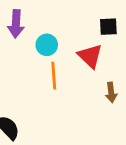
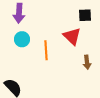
cyan circle: (47, 45) -> (22, 39), moved

